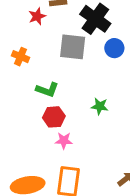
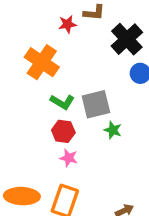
gray square: (73, 47) -> (96, 104), moved, turned -32
orange cross: (20, 57) -> (42, 62), size x1.8

